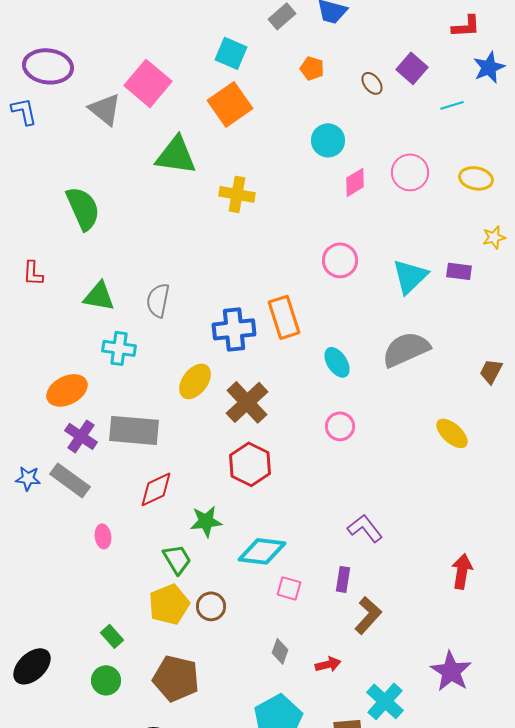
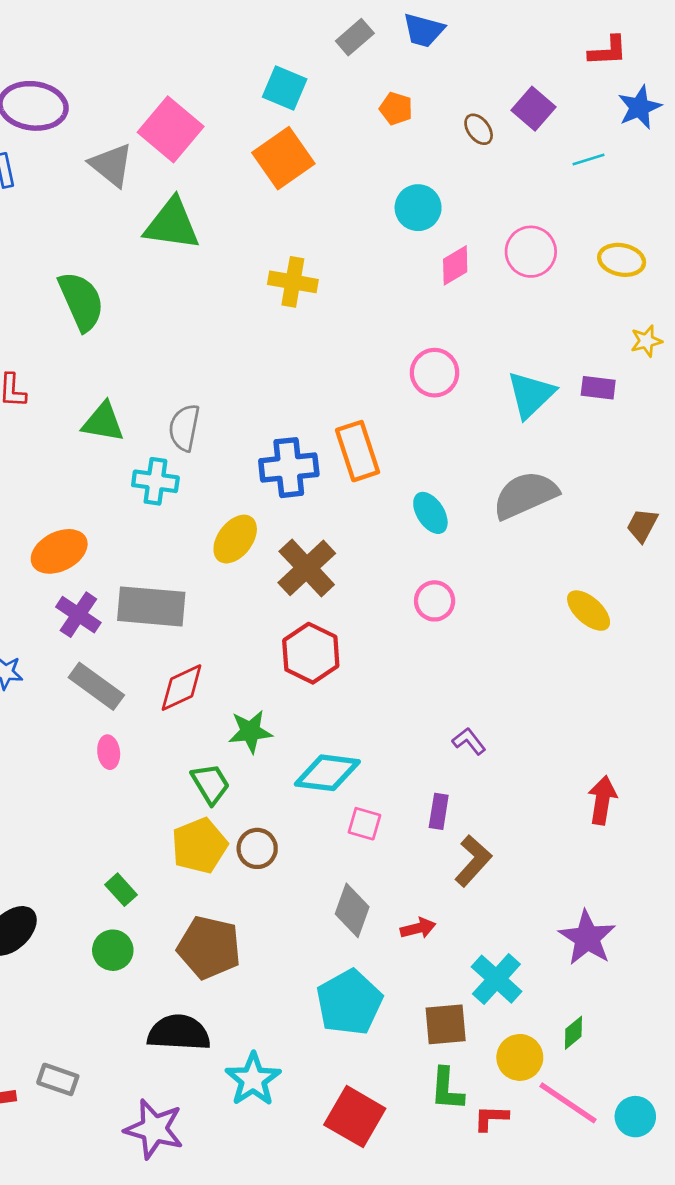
green triangle: (176, 155) -> (172, 224), moved
cyan cross: (119, 348) -> (155, 481), moved
gray rectangle: (70, 480) -> (96, 686), moved
purple L-shape: (365, 528) -> (469, 741), size x0.7
gray diamond: (280, 651) -> (352, 910), size x1.5

